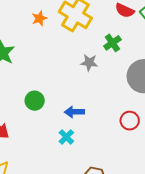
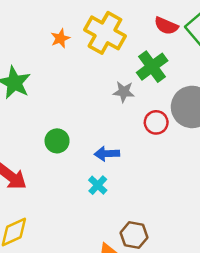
green cross: (112, 43) -> (152, 67), size x1.4
red circle: (130, 121) -> (156, 122), moved

